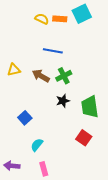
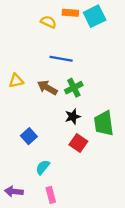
orange rectangle: (60, 19) -> (70, 13), moved
red square: (84, 138) -> (78, 143), moved

